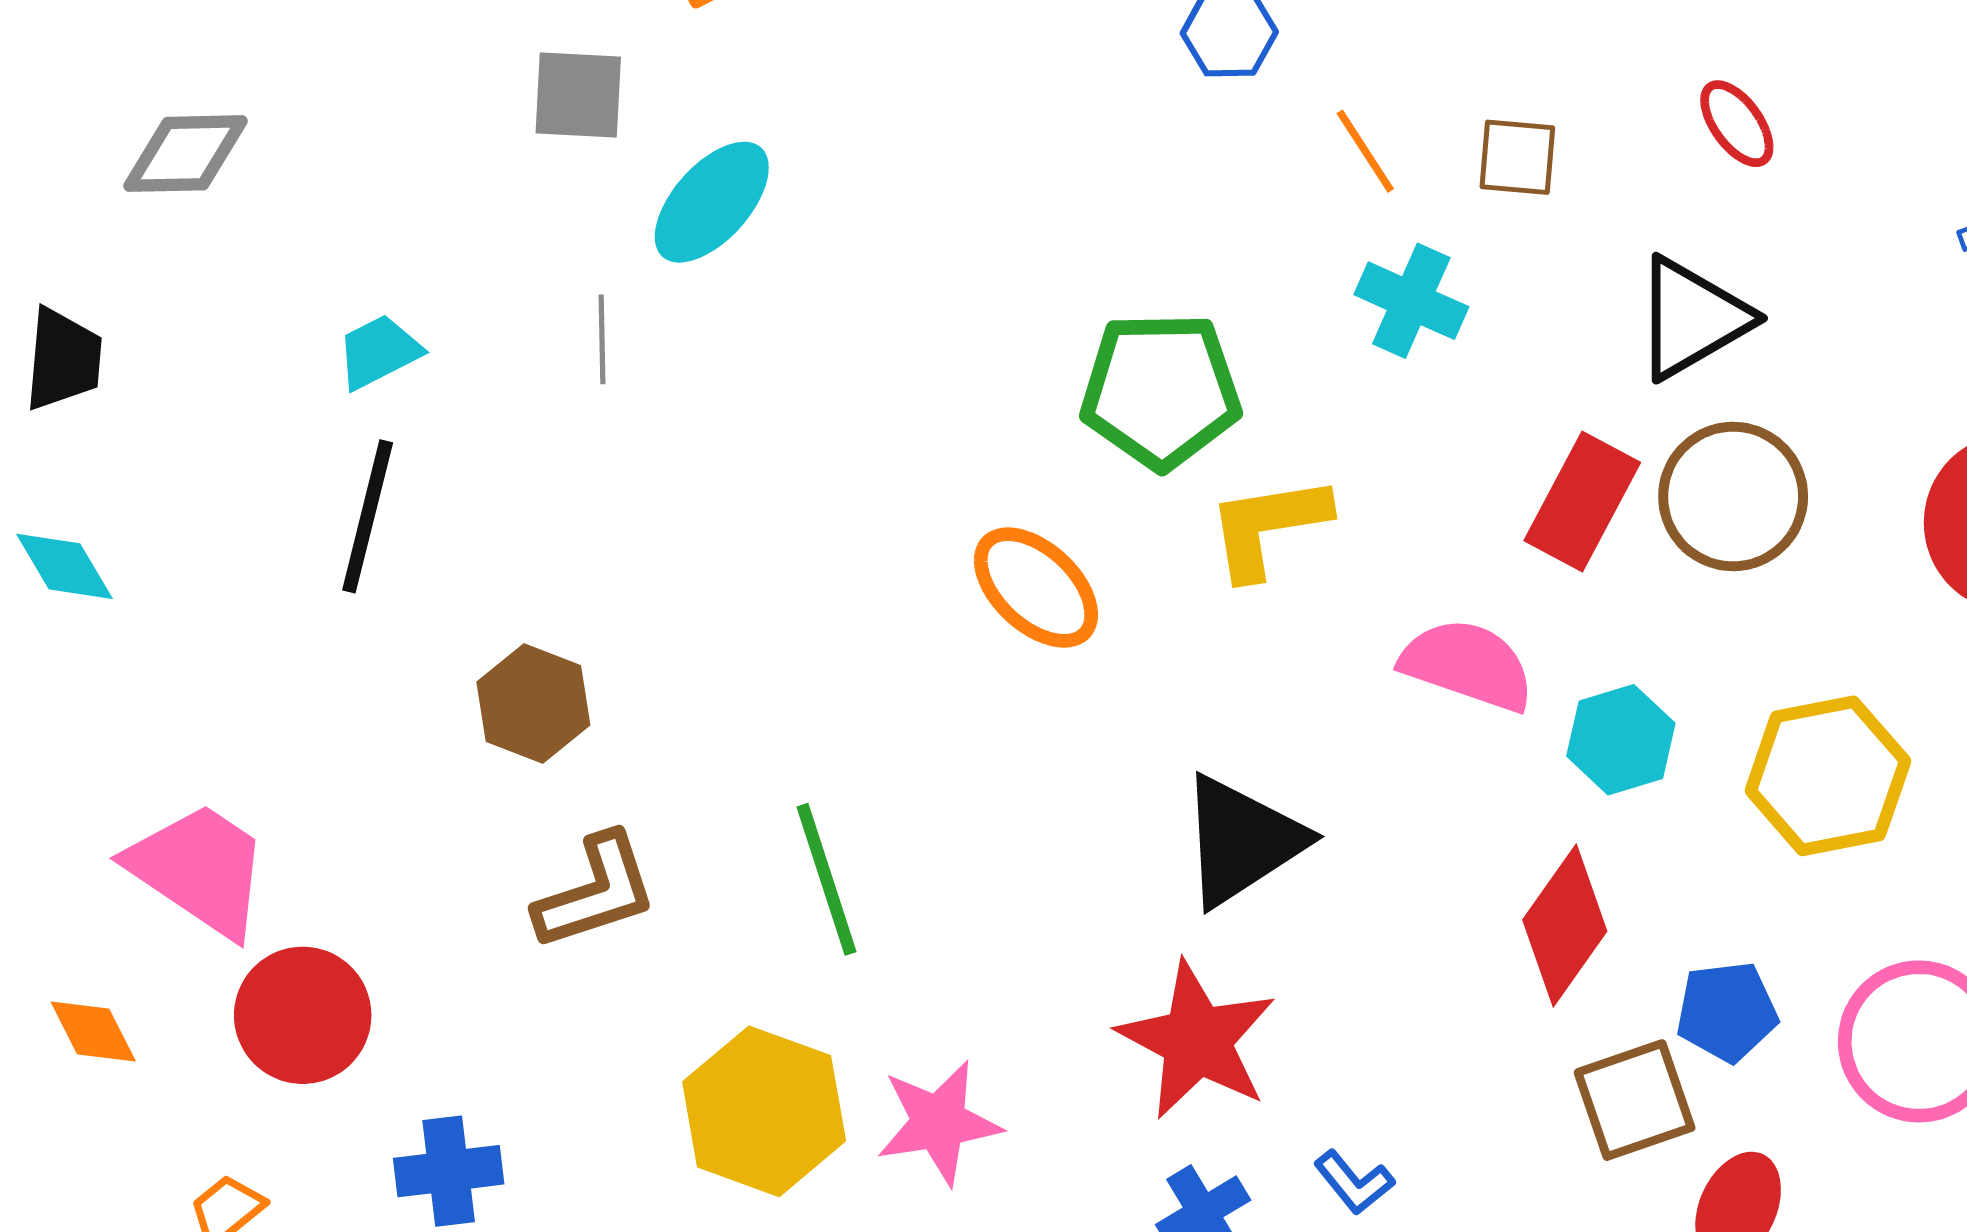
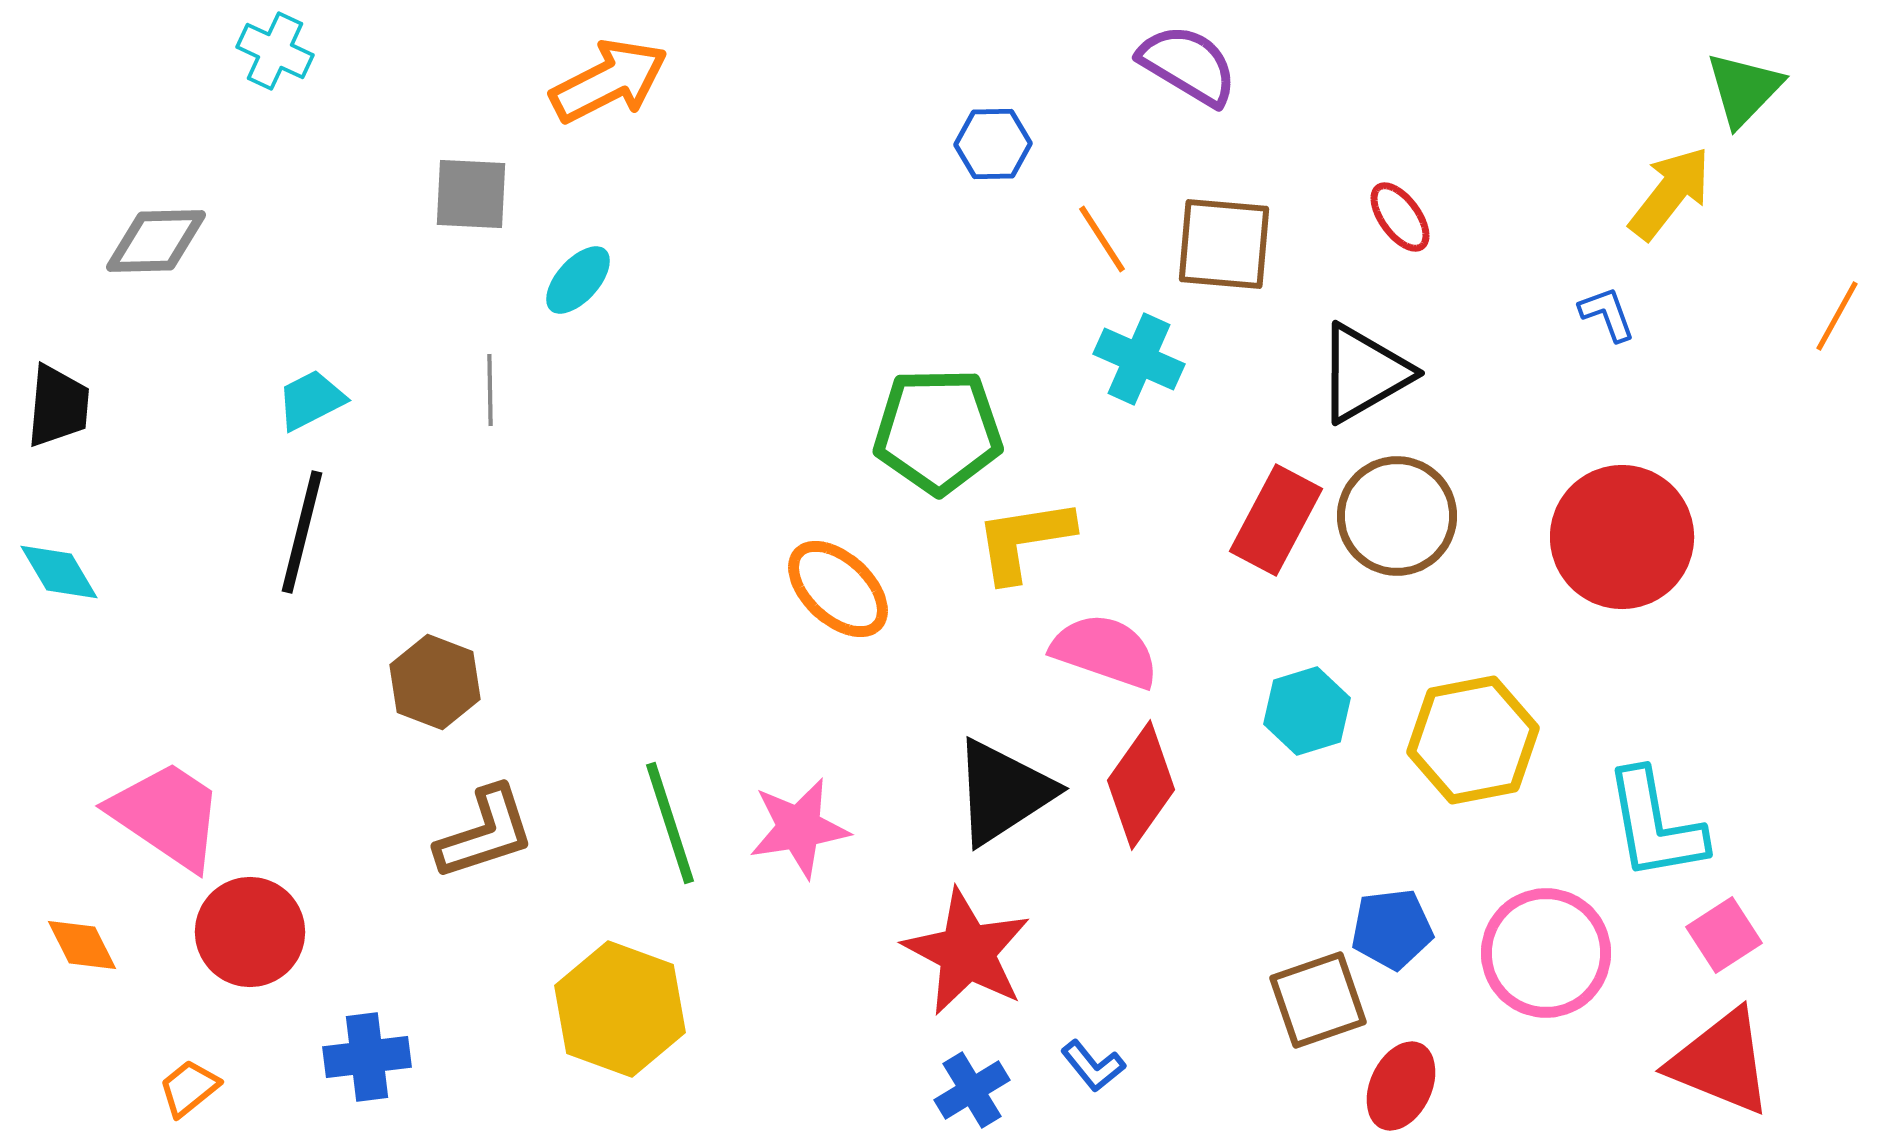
brown square: (1517, 157) -> (1224, 244), size x1.5
cyan ellipse: (712, 202) -> (578, 280), size x0.7
pink semicircle: (1467, 665) -> (1105, 651), moved
red diamond: (1565, 925) -> (1141, 785), moved
pink star: (939, 1123) -> (799, 828), moved

